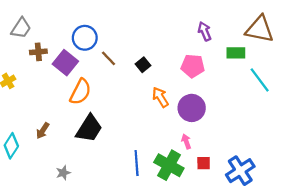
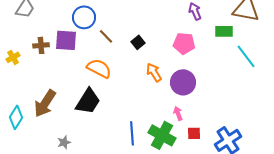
brown cross: (38, 52) -> (41, 45), moved
purple square: (65, 63) -> (66, 40), turned -35
orange semicircle: (80, 92) -> (99, 68), moved, turned -90
brown arrow: (43, 131) -> (45, 103), size x1.8

